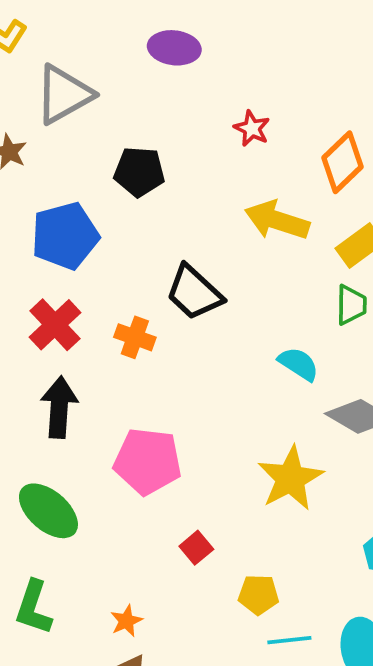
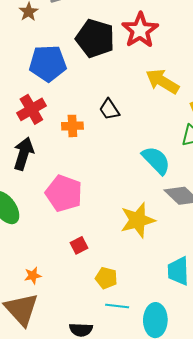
red star: (252, 128) -> (140, 30), moved, size x1.8
black pentagon: (139, 172) -> (95, 38), size x1.4
black trapezoid: (194, 293) -> (109, 109), size x0.7
orange cross: (135, 337) -> (72, 126), turned -35
cyan semicircle: (299, 364) -> (156, 160), size x1.4

